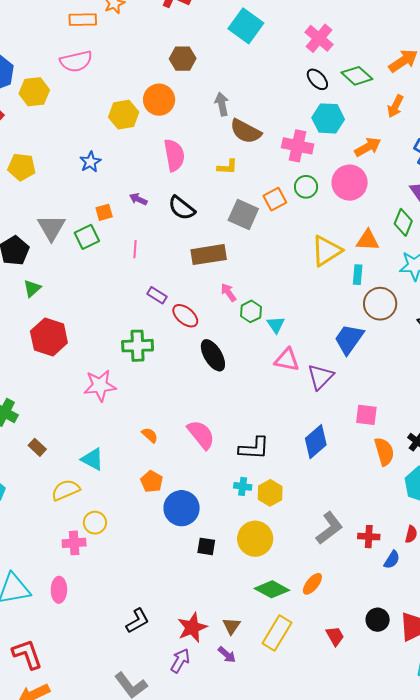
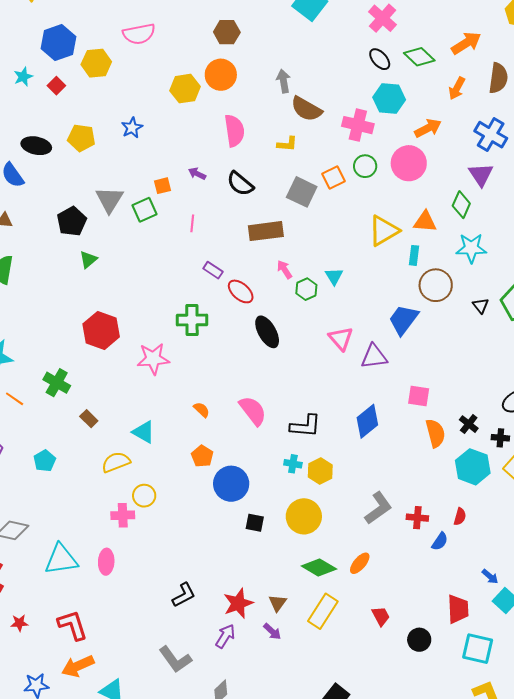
brown hexagon: (183, 59) -> (227, 32), moved
blue star: (90, 162) -> (132, 128), moved
cyan triangle: (276, 325) -> (334, 276), moved
red hexagon: (49, 337) -> (101, 330), moved
pink triangle: (287, 360) -> (341, 339), turned 36
purple triangle: (320, 377) -> (374, 356), turned 36
black circle: (378, 620) -> (419, 640), moved

